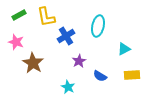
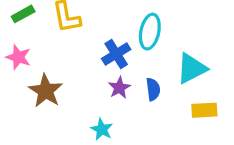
blue cross: (66, 36) -> (116, 54), moved
cyan triangle: (124, 49) -> (192, 68), size x1.5
blue semicircle: (100, 76) -> (153, 89), moved, turned -128

